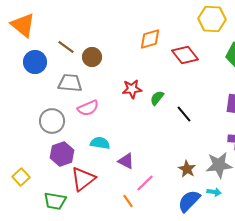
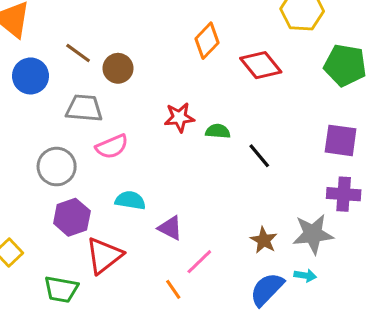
orange diamond: (150, 39) -> (207, 41), turned -30
green semicircle: (157, 98) -> (218, 131), turned 56

